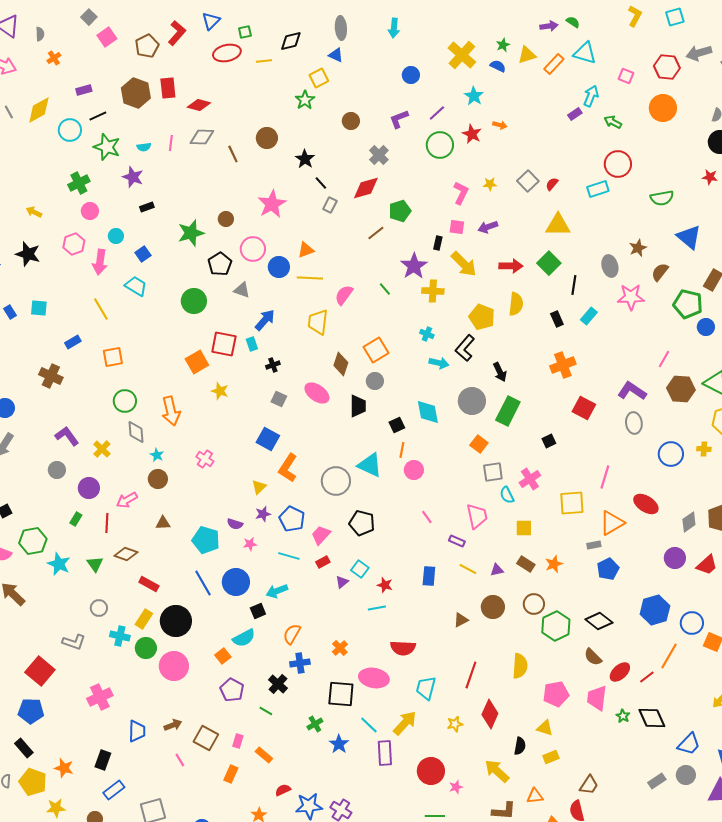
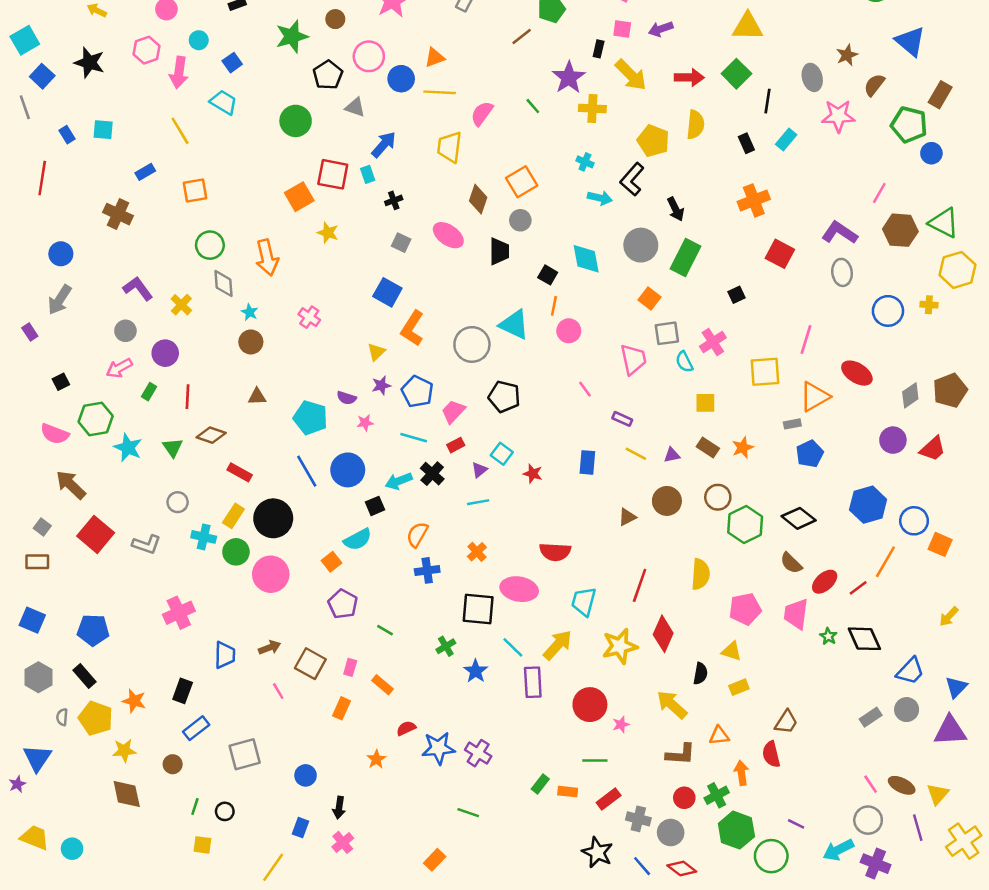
black square: (397, 425) -> (548, 275), turned -35
pink arrow: (127, 500) -> (119, 368), moved
pink trapezoid: (477, 516) -> (633, 359), moved
cyan line: (377, 608) -> (478, 502), moved
red square: (40, 671) -> (96, 534), moved
black cross: (278, 684) -> (432, 474), moved
yellow star: (455, 724) -> (620, 646), size x1.8

